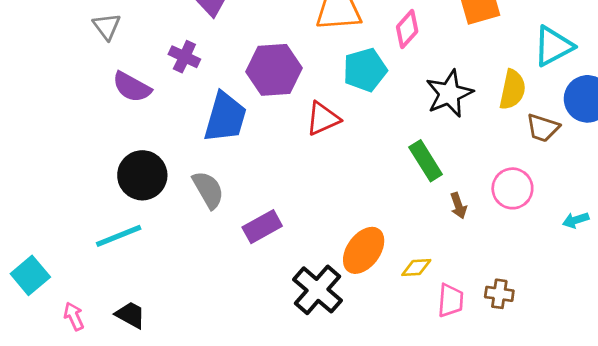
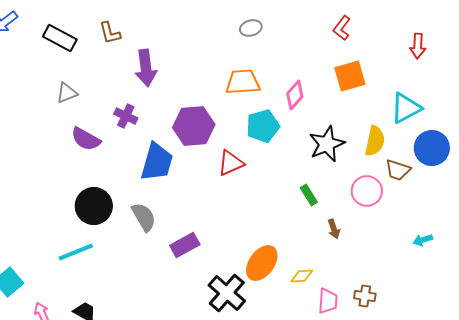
gray triangle: (107, 26) -> (67, 93), turned 45
green rectangle: (426, 161) -> (309, 195), size x0.7
pink circle: (512, 188) -> (367, 191), moved

